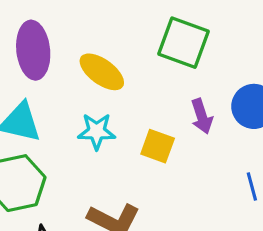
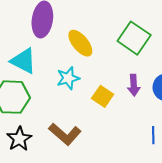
cyan star: (97, 131) -> (68, 78), turned -30

